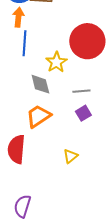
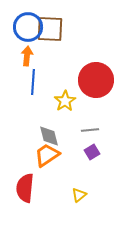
gray diamond: (40, 84) -> (49, 136), moved

